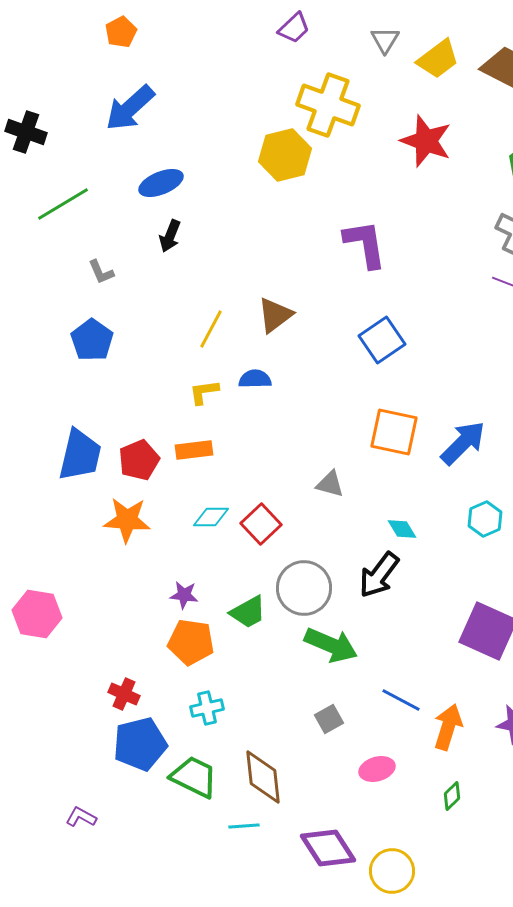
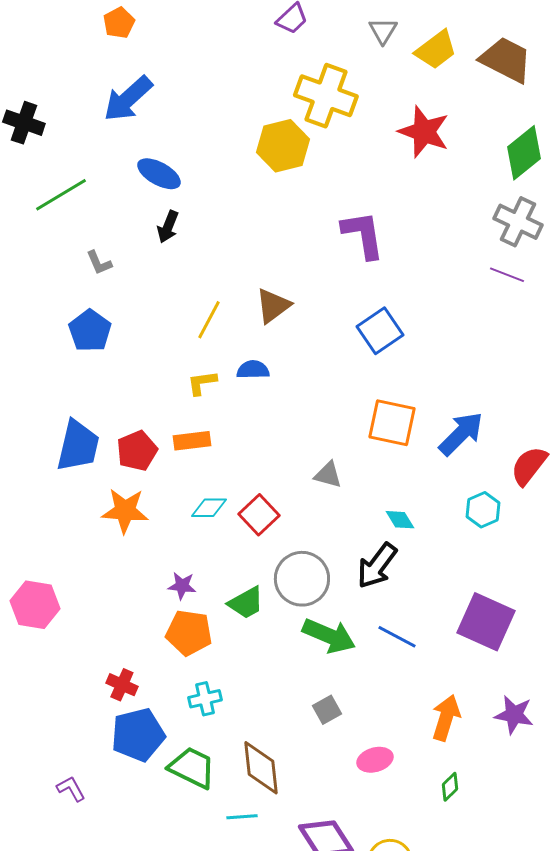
blue ellipse: (161, 183) -> (159, 174), turned 51
blue line: (401, 700) -> (397, 637), moved
purple L-shape: (81, 817) -> (71, 789), moved, turned 32

